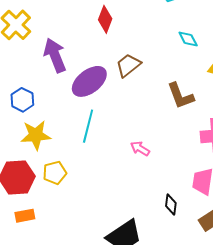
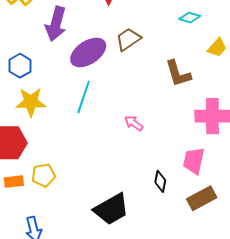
cyan diamond: (188, 39) -> (190, 18), turned -50
purple arrow: (55, 55) -> (56, 24), turned -148
yellow pentagon: (55, 173) -> (43, 175), moved

